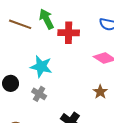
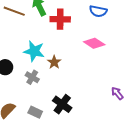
brown star: (100, 92) -> (54, 62), moved

